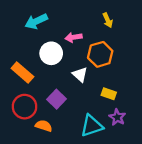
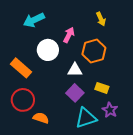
pink arrow: (74, 37) -> (69, 35), turned 126
white triangle: (80, 75) -> (75, 70), turned -42
purple square: (56, 99) -> (75, 93), moved

